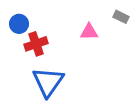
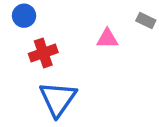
blue circle: (19, 24) -> (24, 16), moved

